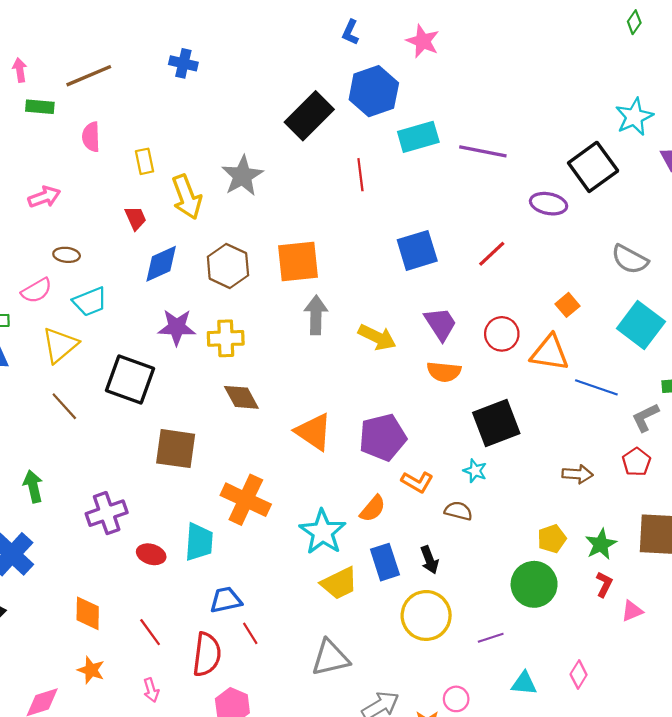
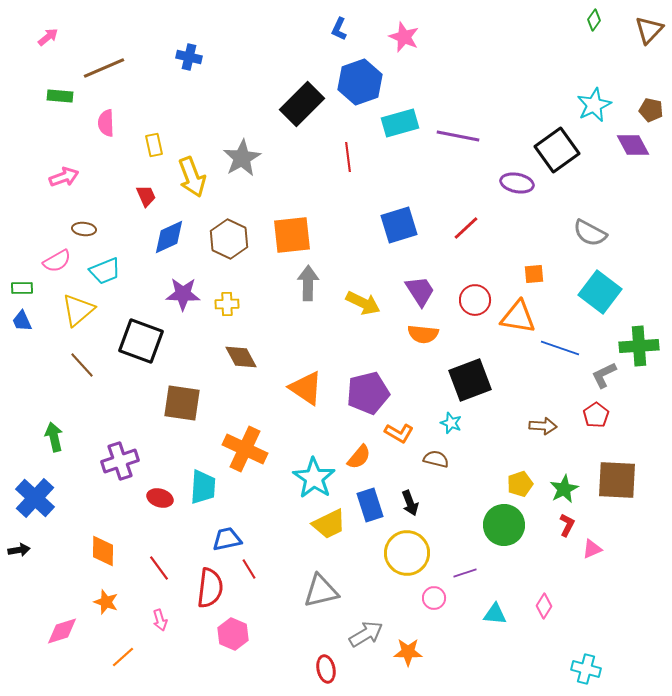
pink arrow: (20, 70) -> (48, 37), moved, turned 60
orange square: (567, 305) -> (534, 274), turned 35
yellow cross: (226, 338) -> (227, 304), size x0.7
pink circle: (456, 699) -> (434, 598), moved

